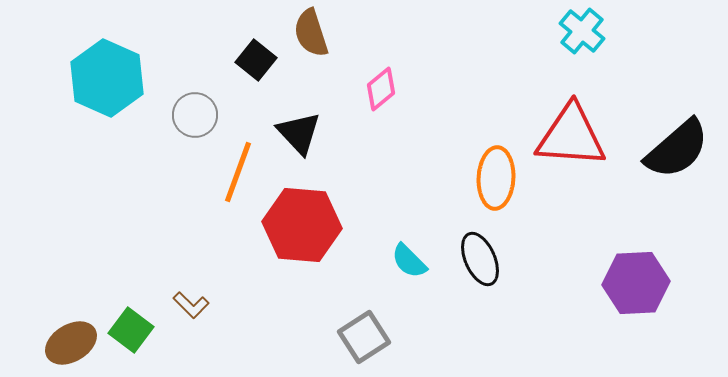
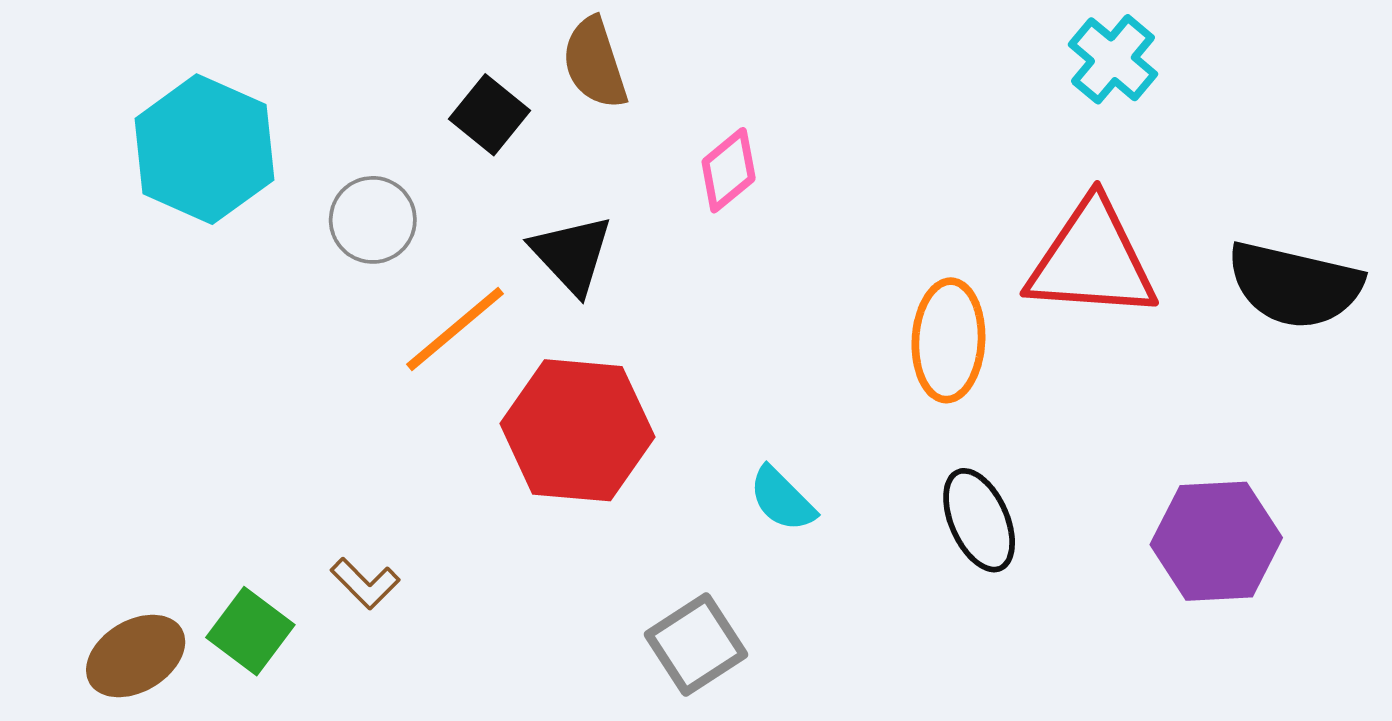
black semicircle: (677, 149) -> (1295, 285), turned 54
orange line: (238, 172) -> (455, 329), turned 30
black ellipse: (480, 259) -> (979, 520), moved

